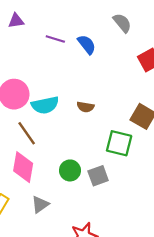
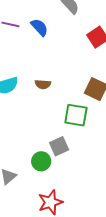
green circle: (70, 170) -> (41, 161), moved

